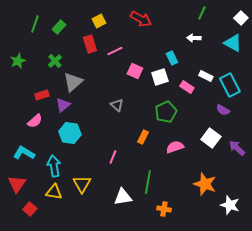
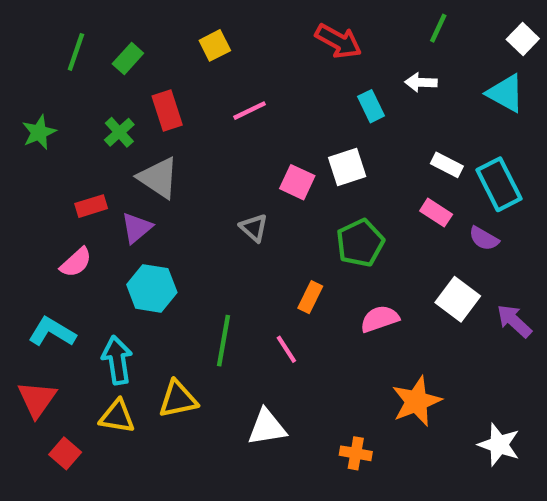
red arrow: (141, 19) -> (338, 41), moved
red rectangle: (90, 44) -> (167, 111), moved
cyan rectangle: (172, 58) -> (371, 106), moved
pink square: (135, 71) -> (297, 182), moved
gray triangle: (73, 82) -> (158, 178), turned -45
pink rectangle: (187, 87) -> (436, 213), moved
pink line: (113, 157) -> (286, 349), moved, turned -56
green line: (148, 182) -> (223, 341), moved
yellow triangle: (82, 184) -> (178, 399), turned 48
orange star: (205, 184) -> (417, 401), moved, turned 30

